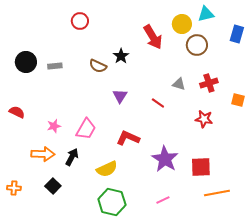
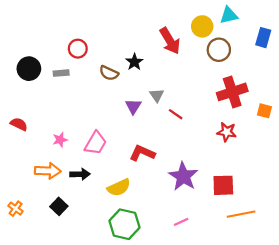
red circle: (80, 21) -> (78, 49), moved
red cross: (209, 83) -> (232, 92), size x1.5
gray triangle: (179, 84) -> (157, 95), moved, turned 40
black arrow: (72, 157) -> (80, 174), turned 60
orange cross: (14, 188) -> (16, 209), turned 32

